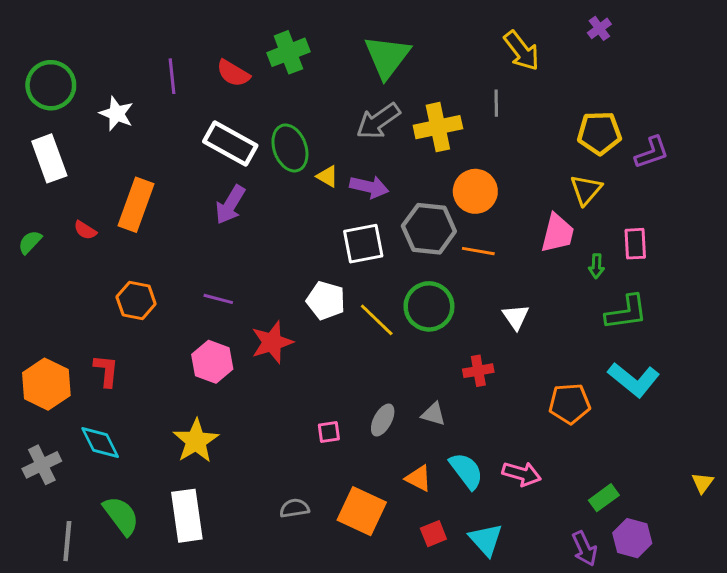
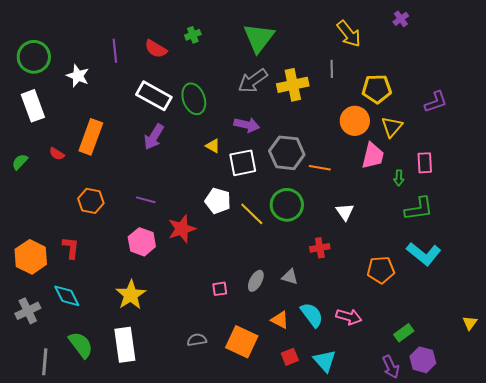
green cross: (288, 52) -> (193, 35), size x0.6
yellow pentagon: (599, 133) -> (377, 89), moved
yellow triangle: (327, 176) -> (213, 146), moved
orange circle: (475, 191) -> (355, 121), moved

